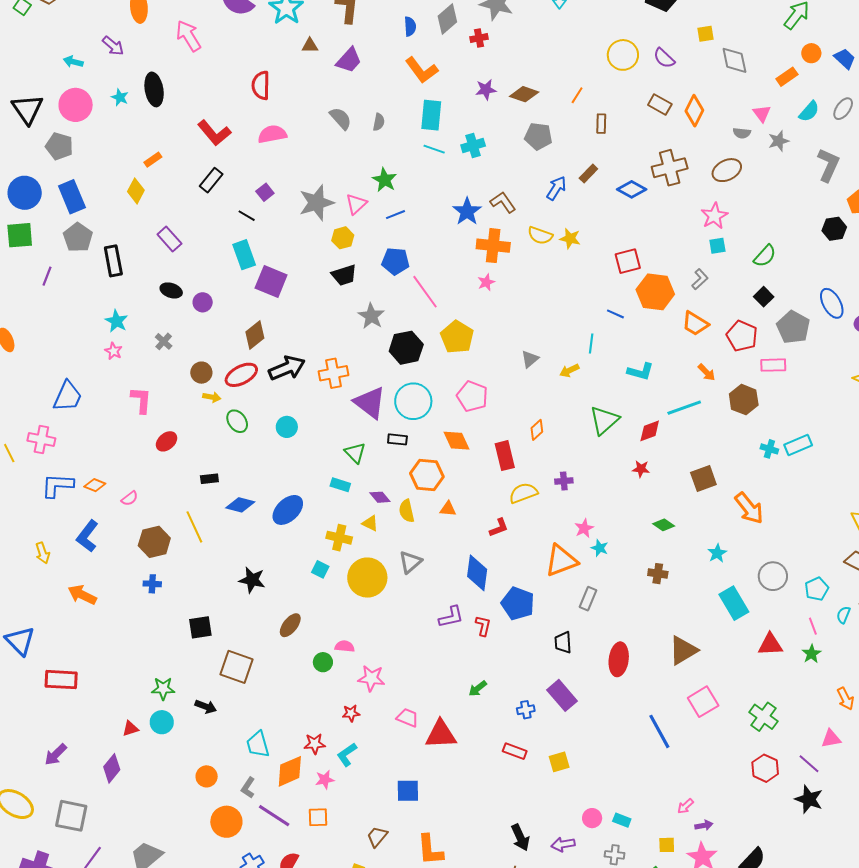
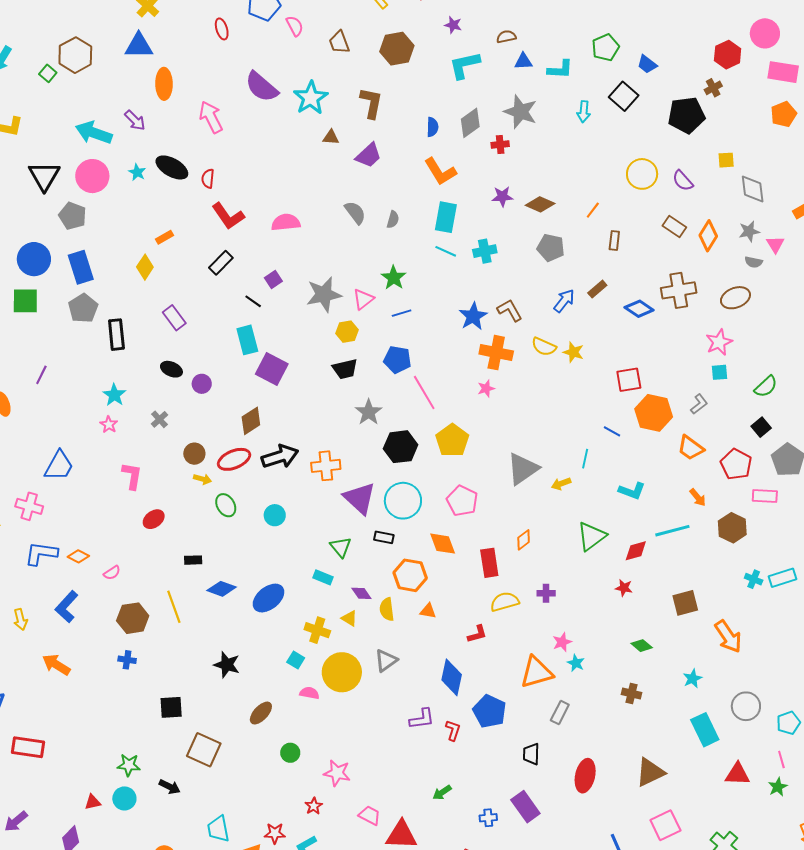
cyan arrow: (73, 62) -> (94, 133), size x1.8
red semicircle: (261, 85) -> (208, 179), moved, size x0.7
black ellipse: (154, 89) -> (172, 167), turned -56
gray star: (779, 141) -> (749, 231), moved
purple line: (47, 276) -> (41, 375), moved
gray triangle: (530, 359) -> (523, 469), size x1.8
pink semicircle: (345, 646) -> (309, 693), moved
red star: (351, 713) -> (314, 806), turned -30

